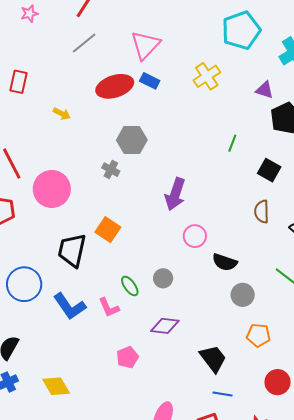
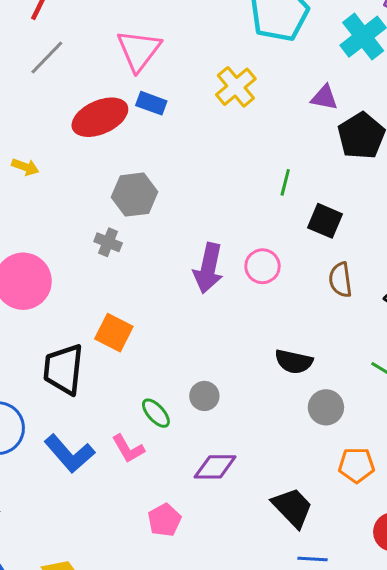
black square: (269, 170) -> (325, 221), moved
pink circle: (195, 236) -> (263, 266), moved

